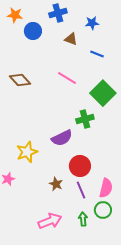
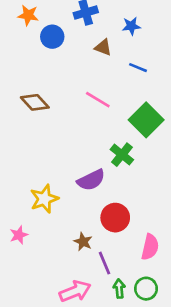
green cross: (85, 119) -> (122, 155), turned -36
purple line: (81, 190) -> (104, 263), moved
green circle: (103, 210) -> (146, 289), moved

